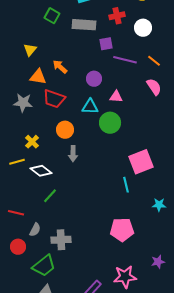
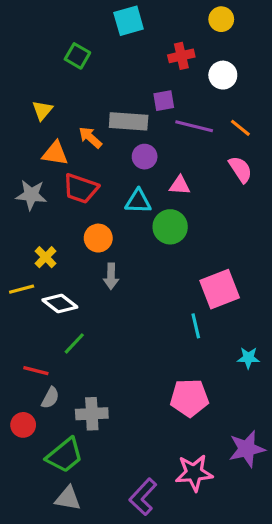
gray rectangle: (84, 25) -> (129, 121), moved
red line: (16, 213) -> (36, 371), moved
purple star: (158, 262) -> (247, 449), size x1.6

